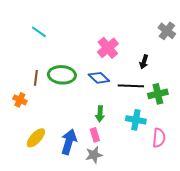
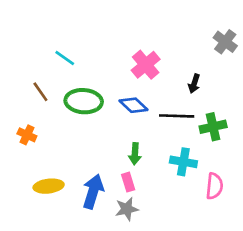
cyan line: (39, 32) -> (65, 58), moved
brown line: (36, 78) -> (40, 92), moved, turned -42
yellow ellipse: (36, 138) -> (49, 186), turned 40

